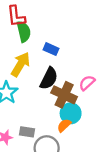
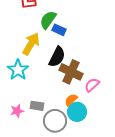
green semicircle: (24, 32) -> (48, 20), moved, turned -132
pink semicircle: (87, 83) -> (92, 85), moved
cyan circle: (71, 113) -> (77, 112), moved

